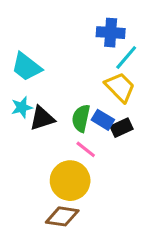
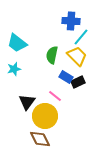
black triangle: (42, 118) -> (27, 102), moved, turned -36
green semicircle: (81, 118) -> (52, 55), moved
brown diamond: (62, 216) -> (40, 139), turned 55

